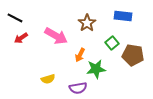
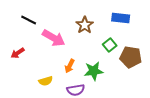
black line: (15, 18) -> (29, 20), moved
red arrow: (21, 38) -> (18, 53), moved
orange arrow: (80, 55) -> (70, 66), moved

